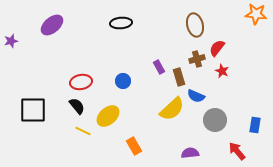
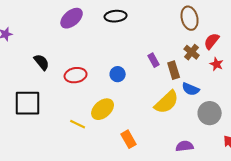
purple ellipse: (52, 25) -> (72, 18), moved
brown cross: (197, 59) -> (192, 52), turned -35
black semicircle: (77, 106) -> (42, 62), moved

